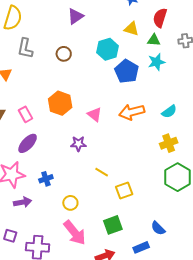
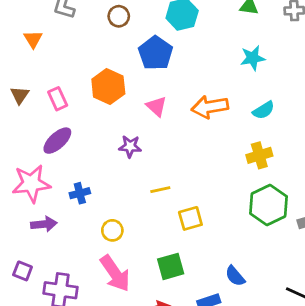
cyan star: (156, 62) -> (253, 58), moved
blue pentagon: (127, 71) -> (156, 53), moved
yellow line: (102, 172) -> (160, 190), turned -48

